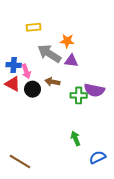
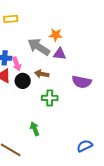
yellow rectangle: (34, 27) -> (11, 19), moved
green cross: (79, 95) -> (50, 98), moved
green arrow: (75, 138) -> (35, 129), moved

